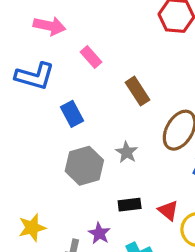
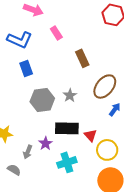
blue rectangle: (72, 114) -> (26, 68), moved
black rectangle: (130, 205) -> (67, 128), size x1.6

